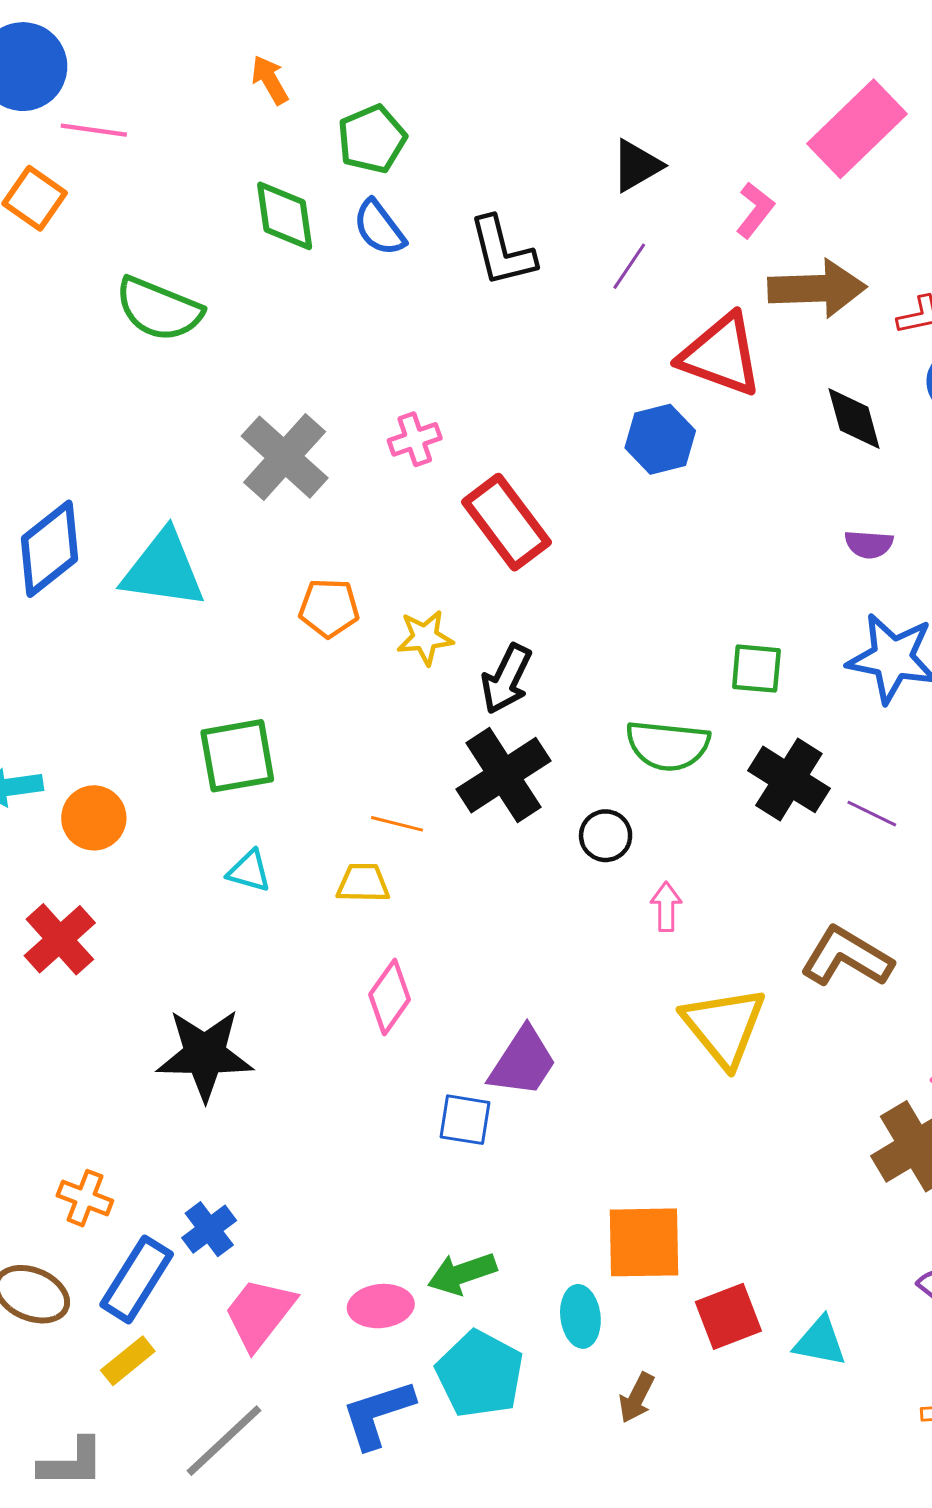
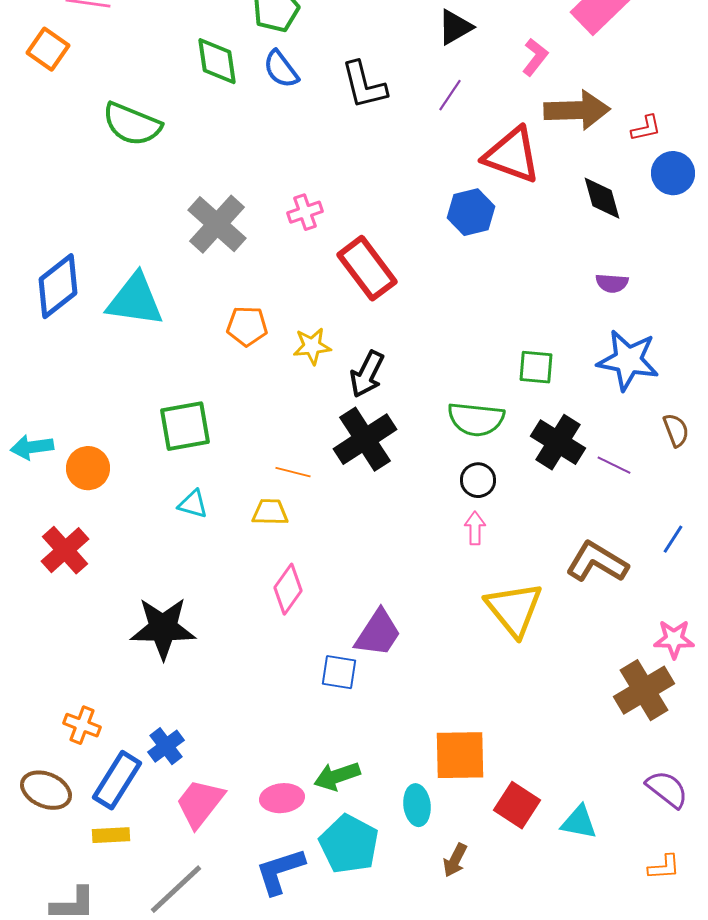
black circle: (606, 836) -> (478, 480), moved
red square: (728, 1316) -> (517, 805), turned -36
yellow rectangle: (128, 1361) -> (111, 835), turned 36

